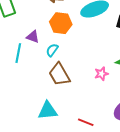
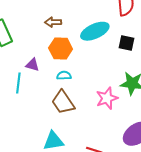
cyan semicircle: (52, 50) -> (64, 76), moved, turned 56
pink star: (101, 74) -> (107, 98), size x1.5

